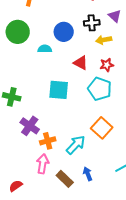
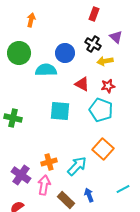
black cross: (92, 23) -> (93, 44), turned 35
cyan semicircle: (45, 49) -> (46, 70), size x1.5
purple cross: (30, 126) -> (21, 175), moved

